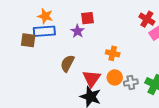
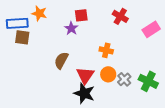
red cross: (147, 19) -> (120, 16), moved
blue rectangle: (44, 31) -> (17, 23), moved
gray cross: (131, 83) -> (124, 79), turned -32

